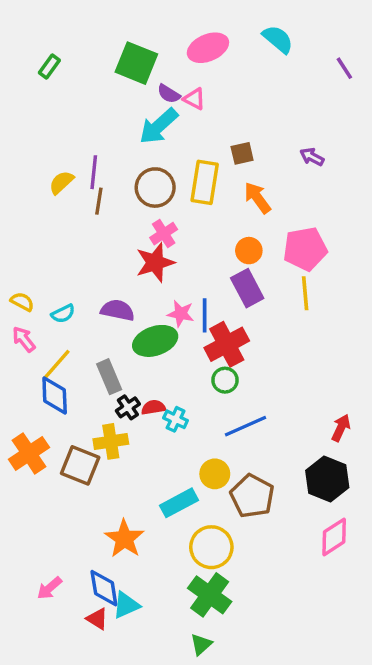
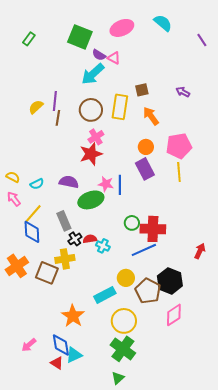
red cross: (227, 344) -> (153, 229), moved, turned 30
black hexagon: (327, 479) -> (170, 281), moved
pink diamond: (334, 537) -> (174, 315), moved

